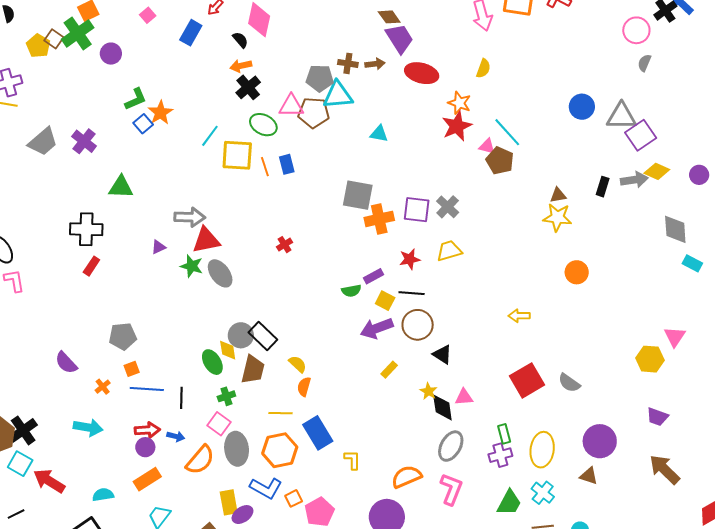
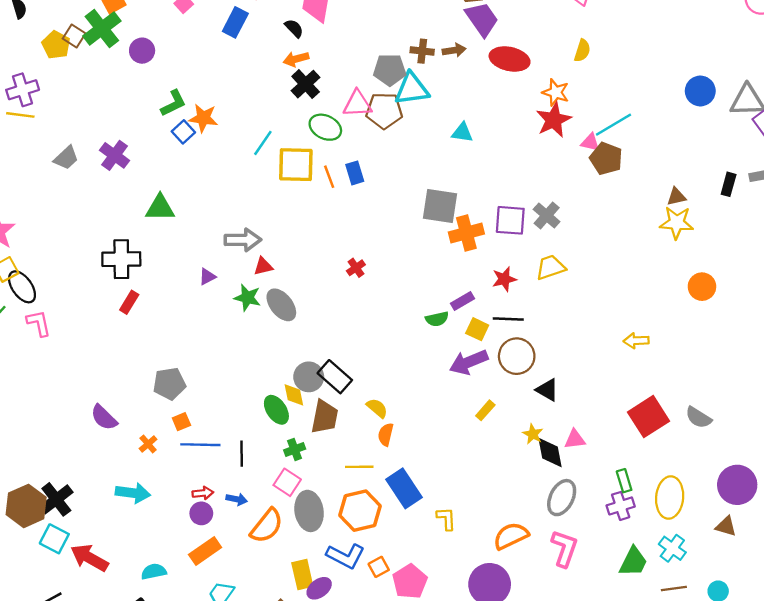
orange star: (160, 113) -> (203, 118), turned -30
cyan line: (507, 132) -> (613, 125), turned -76
gray trapezoid: (43, 142) -> (66, 158), size x0.7
red triangle: (206, 240) -> (263, 266), size x0.6
red arrow: (147, 430) -> (203, 493), size x0.7

